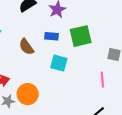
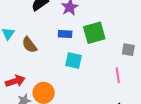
brown semicircle: (26, 47) -> (29, 45), moved

